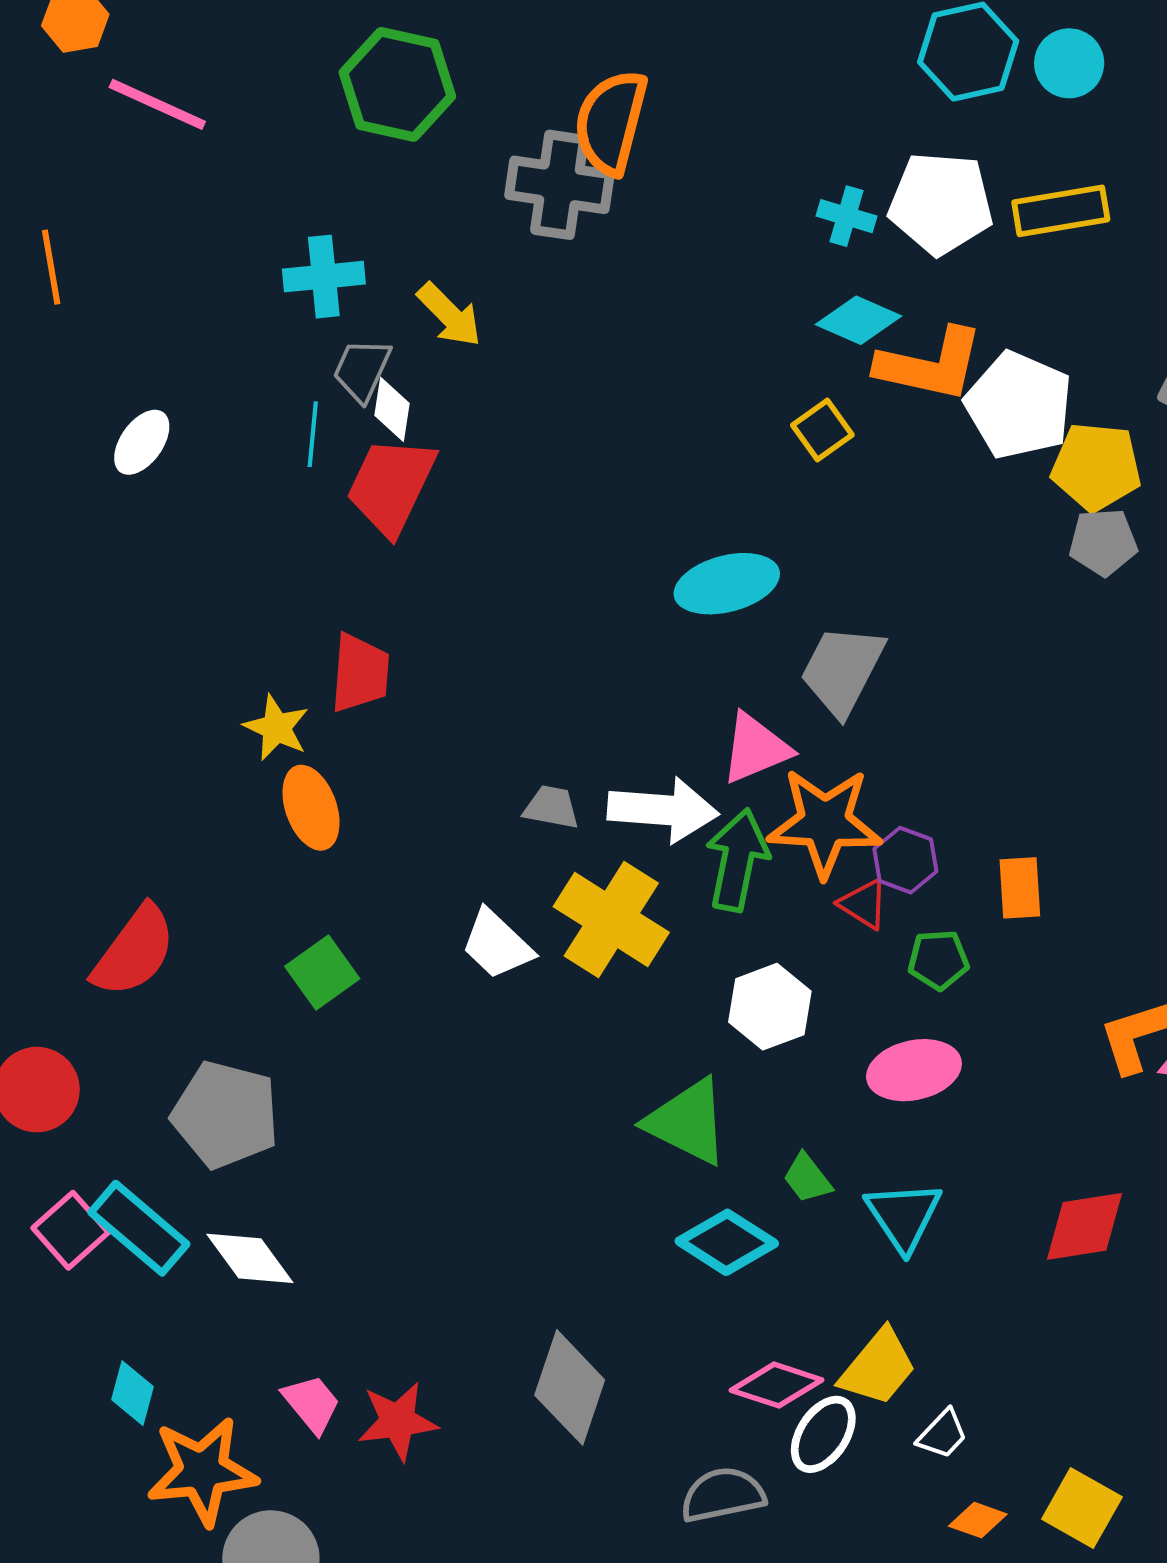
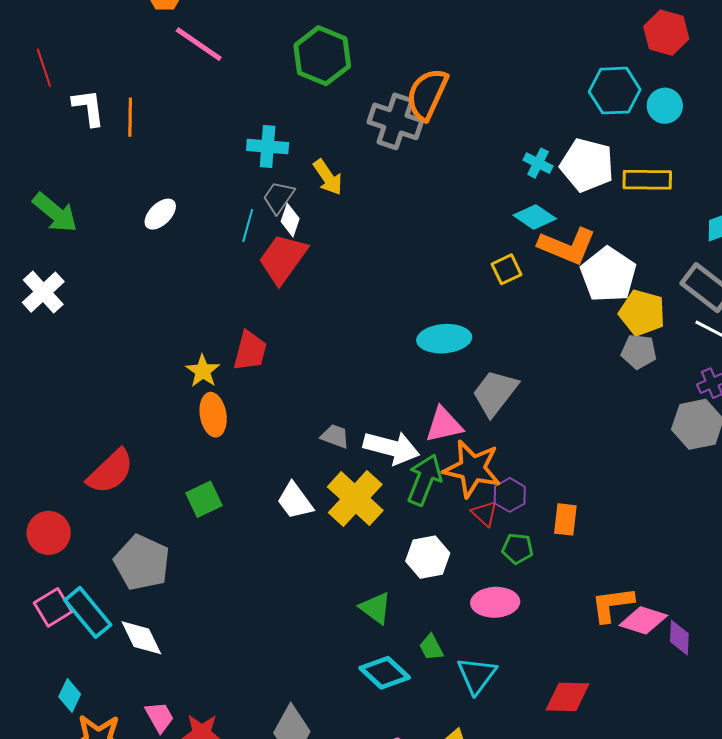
green triangle: (687, 1122) -> (376, 608), size x0.7

